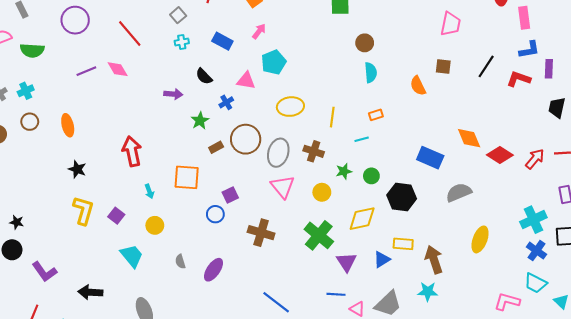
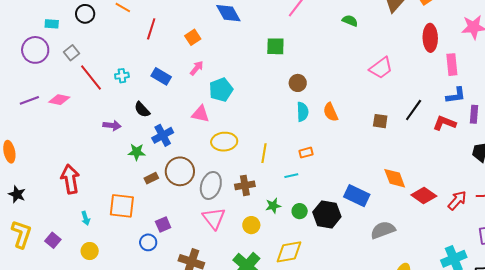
gray square: (178, 15) -> (71, 53), moved
purple circle: (75, 20) -> (35, 50), moved
pink trapezoid: (451, 24) -> (381, 68), turned 40
red line: (130, 34) -> (91, 78), moved
cyan pentagon: (274, 62) -> (221, 90), moved
brown square: (443, 66) -> (380, 121), moved
pink diamond: (118, 69) -> (59, 100), turned -50
pink triangle: (246, 81) -> (200, 114), moved
orange semicircle: (418, 86) -> (331, 112), moved
blue cross: (226, 102) -> (163, 135), size x1.5
green star: (200, 121) -> (137, 152), turned 30
brown cross: (314, 151) -> (245, 185), turned -30
black hexagon: (402, 197) -> (327, 214), moved

